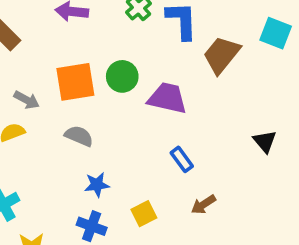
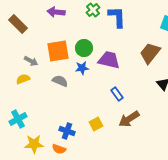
brown trapezoid: (221, 55) -> (150, 53), moved
blue star: (97, 185) -> (82, 68), moved
brown arrow: (203, 205) -> (129, 119), size x1.5

